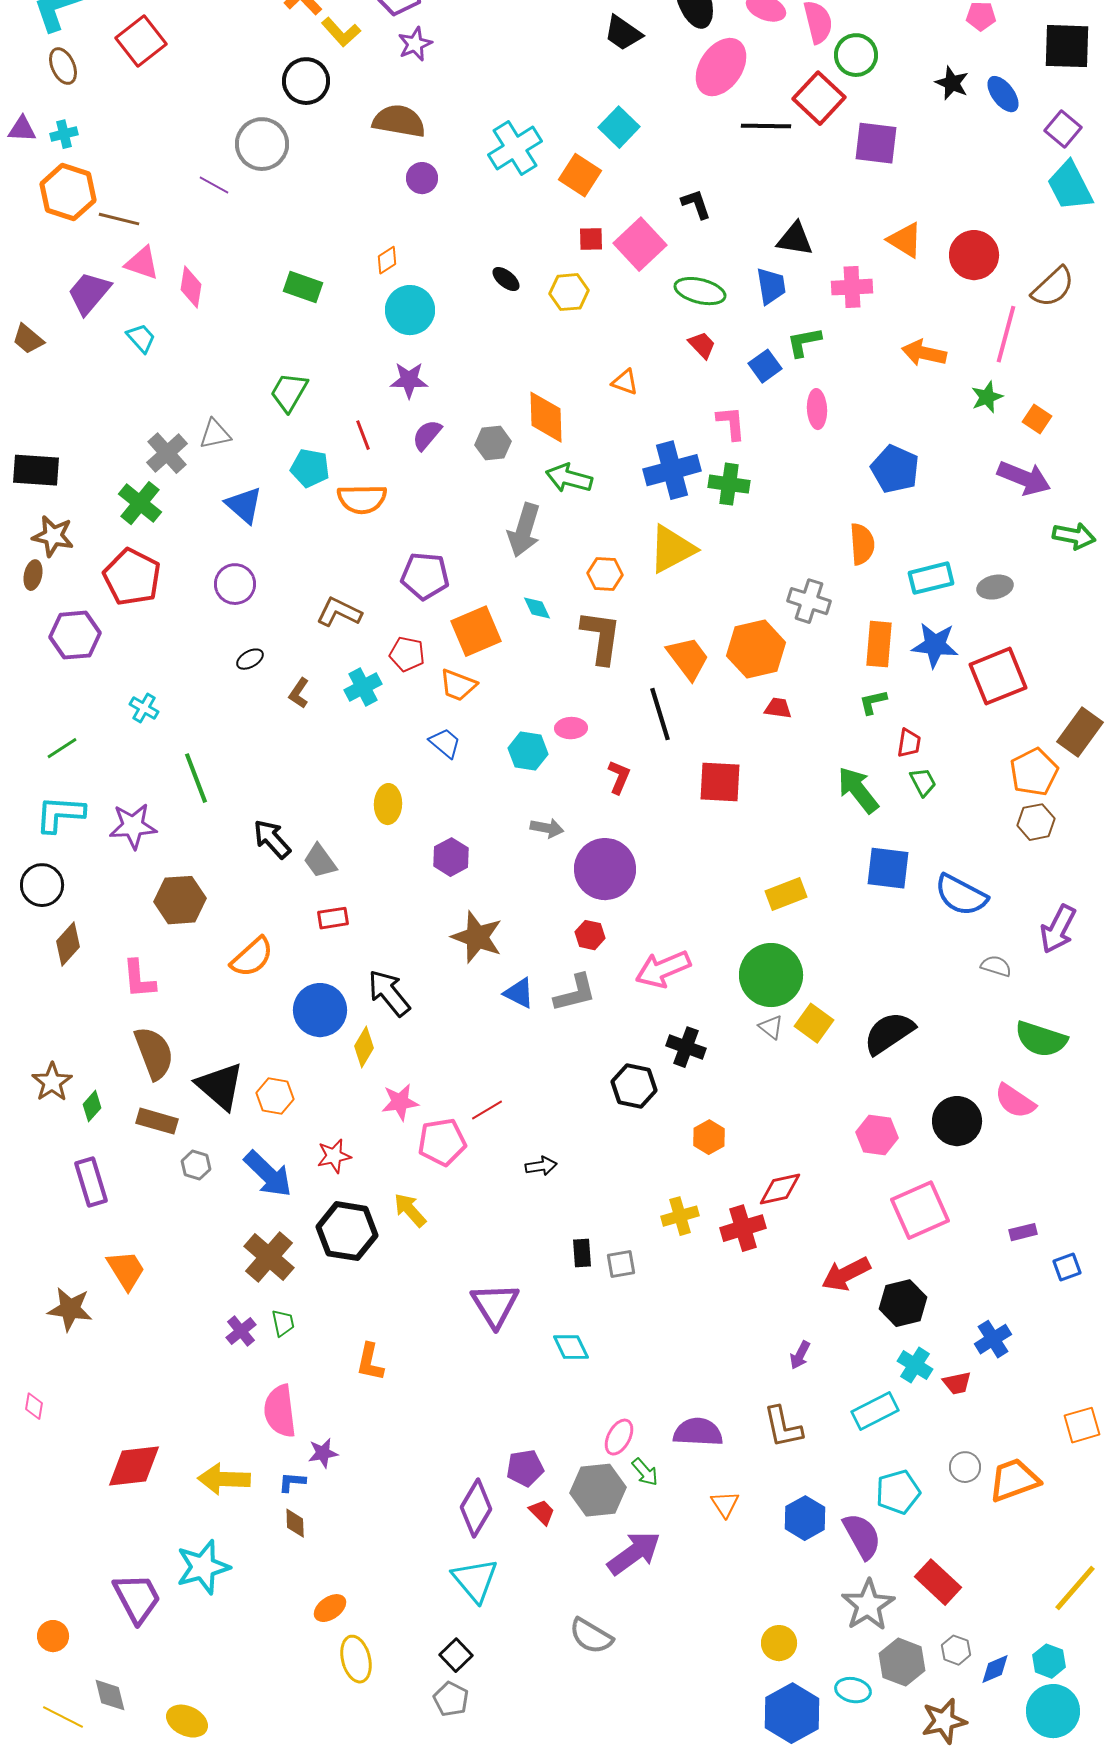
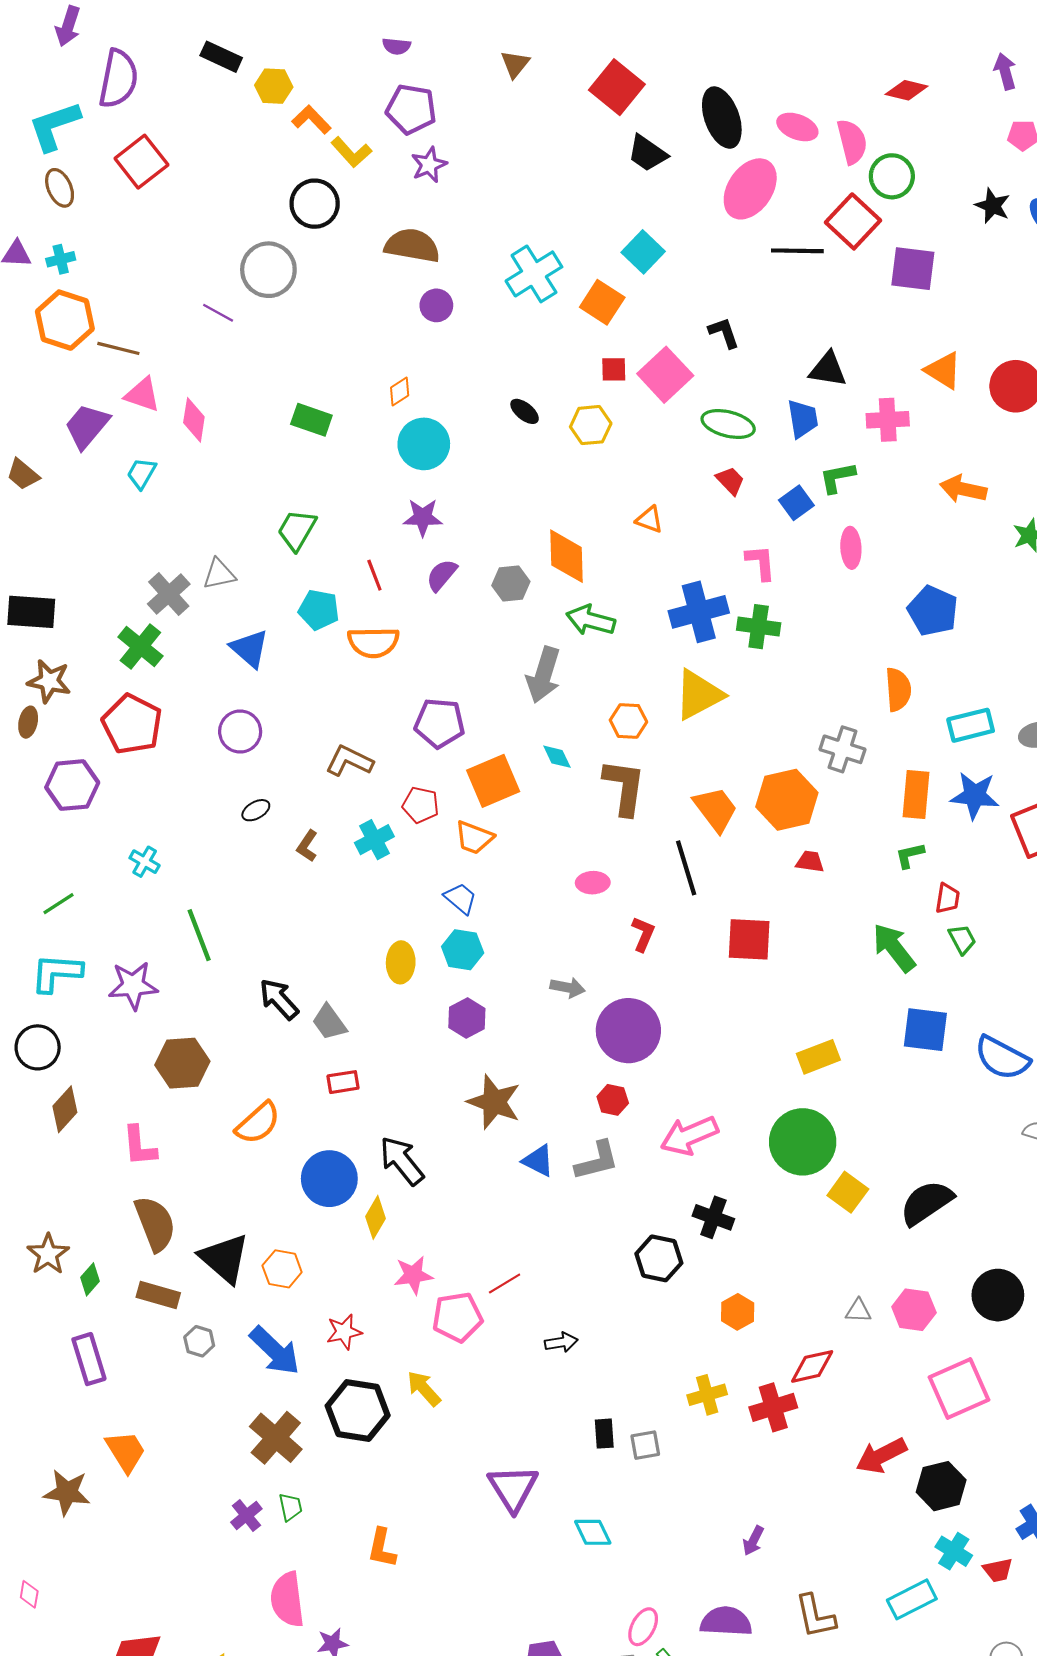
cyan trapezoid: (141, 338) -> (141, 473), turned -108
cyan hexagon: (528, 751) -> (463, 950), moved
gray triangle: (771, 1027) -> (858, 1311), moved, turned -36
purple arrow: (800, 1355) -> (753, 1541), moved

